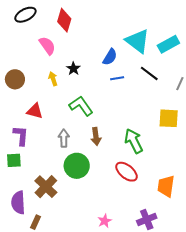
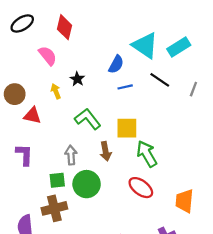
red triangle: (35, 111) -> (32, 116), moved
yellow square: (169, 118) -> (127, 128), moved
green square: (14, 160) -> (57, 180), moved
brown cross: (46, 187) -> (54, 208), turned 35

